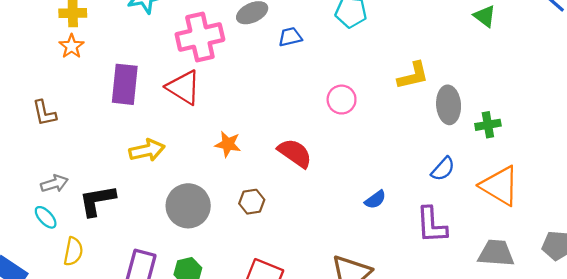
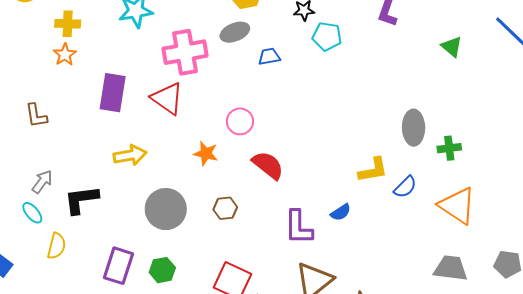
yellow L-shape: (413, 76) -> (373, 170), moved
pink circle: (342, 100) -> (240, 121), moved
gray arrow: (54, 184) -> (42, 182), turned -40
purple L-shape: (432, 225) -> (299, 227), moved

